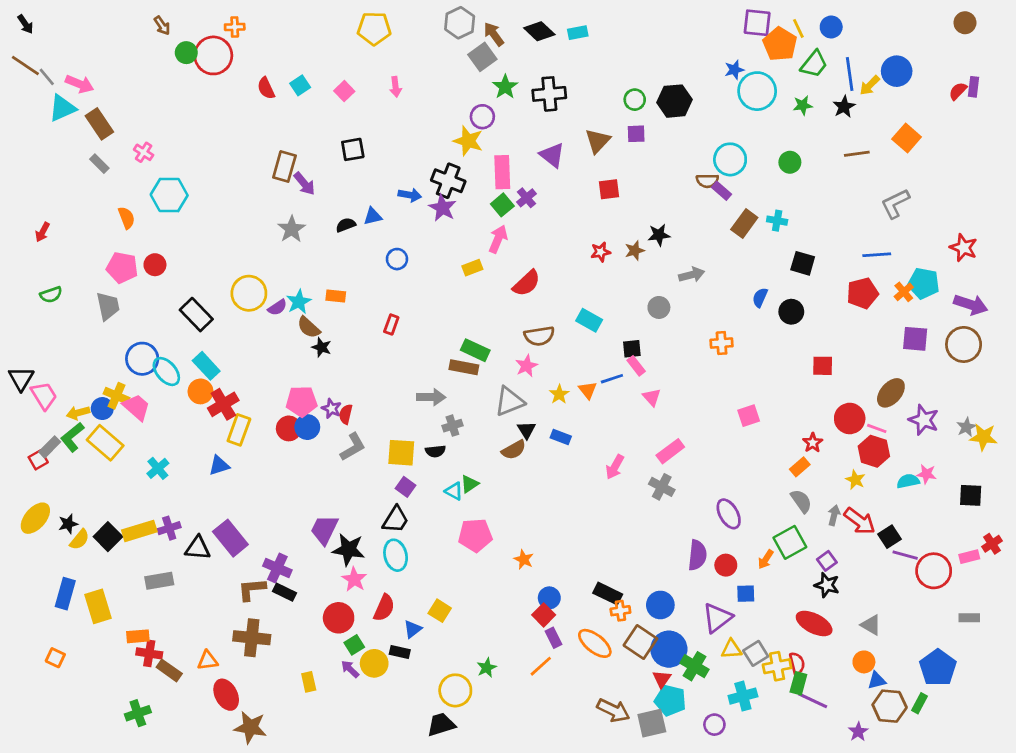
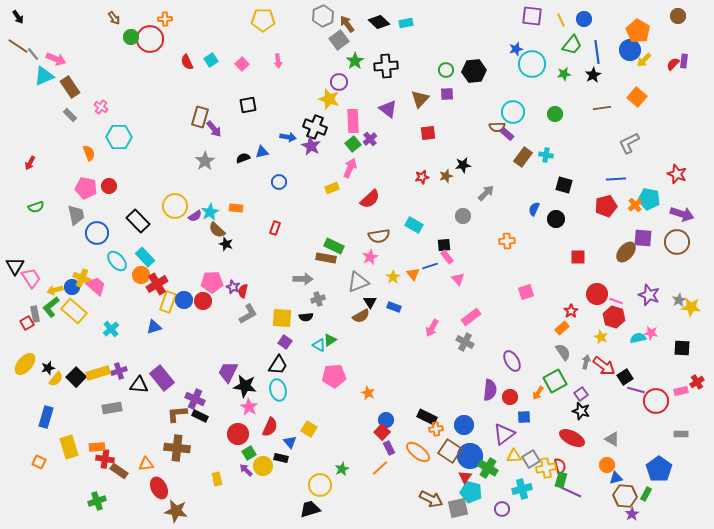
orange pentagon: (780, 44) -> (638, 31), moved
yellow arrow: (870, 85) -> (644, 60), moved
gray arrow: (692, 275) -> (486, 193), turned -30
blue circle: (142, 359) -> (97, 233), moved
brown ellipse: (891, 393) -> (626, 252), moved
blue circle: (307, 427) -> (184, 300), moved
gray rectangle: (50, 447) -> (35, 314), turned -56
yellow rectangle: (98, 606) -> (69, 447), moved
blue triangle: (413, 629) -> (290, 442), turned -32
purple star: (858, 732) -> (632, 514), moved

